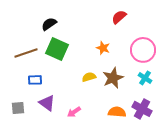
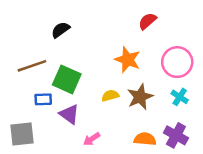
orange star: (103, 48) -> (128, 60), size x1.5
green square: (57, 49) -> (67, 79), moved
purple triangle: (47, 103) -> (69, 114), moved
gray square: (18, 108) -> (22, 134), size x1.5

